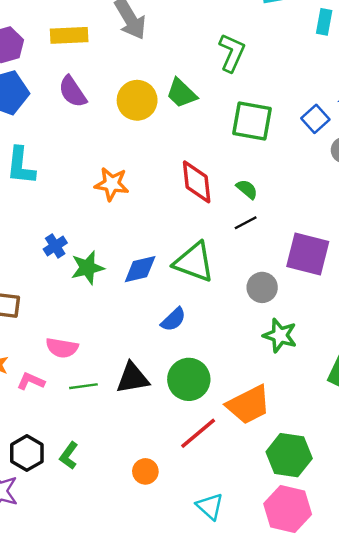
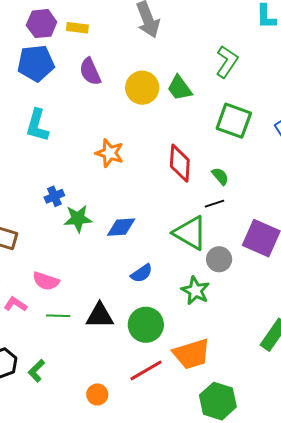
yellow rectangle: (69, 35) -> (77, 28), moved, size x0.7
green triangle: (194, 262) -> (190, 233), moved
green star: (280, 335) -> (195, 291), moved

